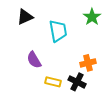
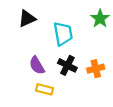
yellow rectangle: (53, 82) -> (45, 89), moved
black cross: (77, 82) -> (67, 65), moved

